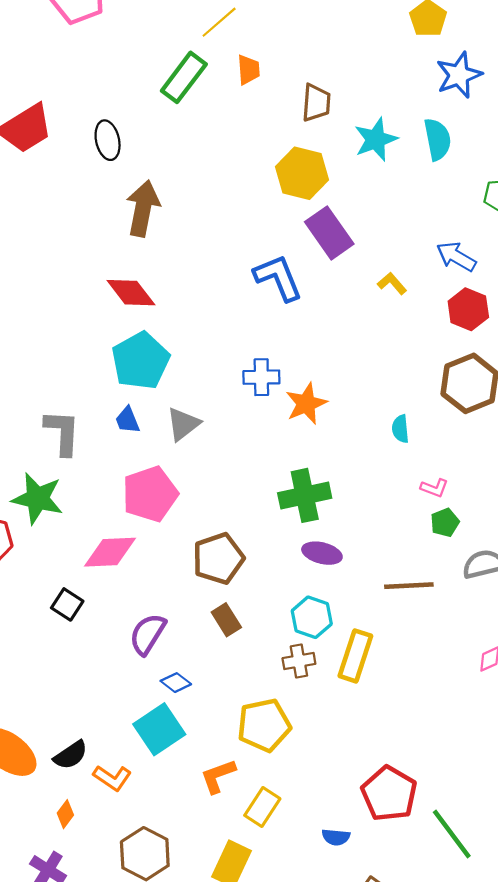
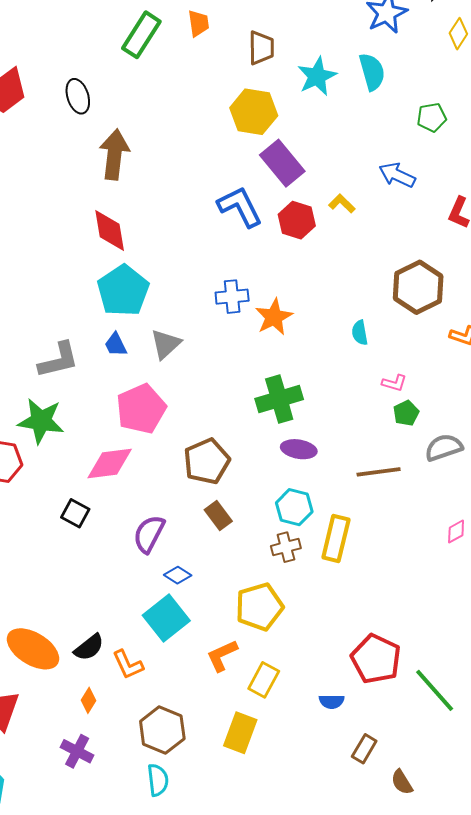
red diamond: (131, 293) -> (110, 231), turned 33
red hexagon: (468, 309) -> (297, 220), moved
gray L-shape: (62, 432) -> (59, 360), turned 78
orange L-shape: (112, 778) -> (128, 665), turned 36

